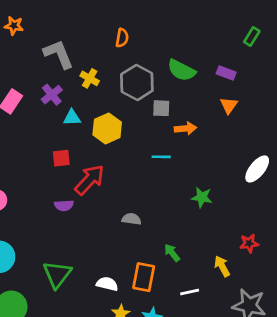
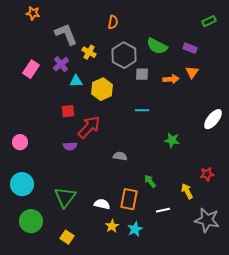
green rectangle: (252, 36) -> (209, 21), turned 32
orange arrow: (186, 128) -> (171, 79), moved

